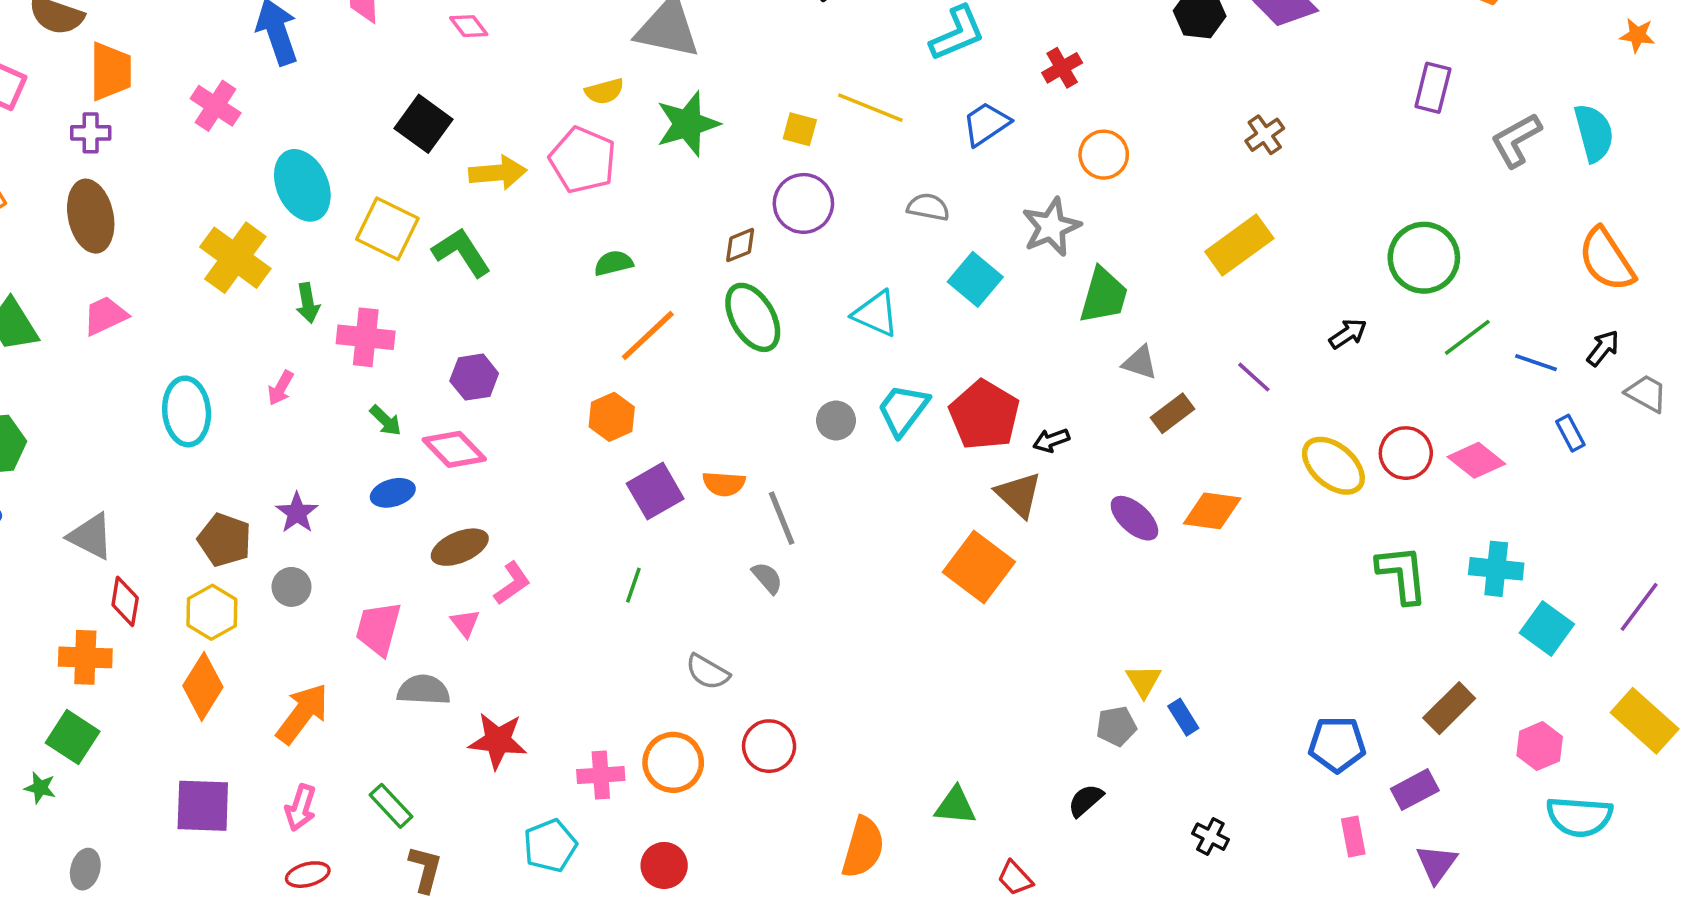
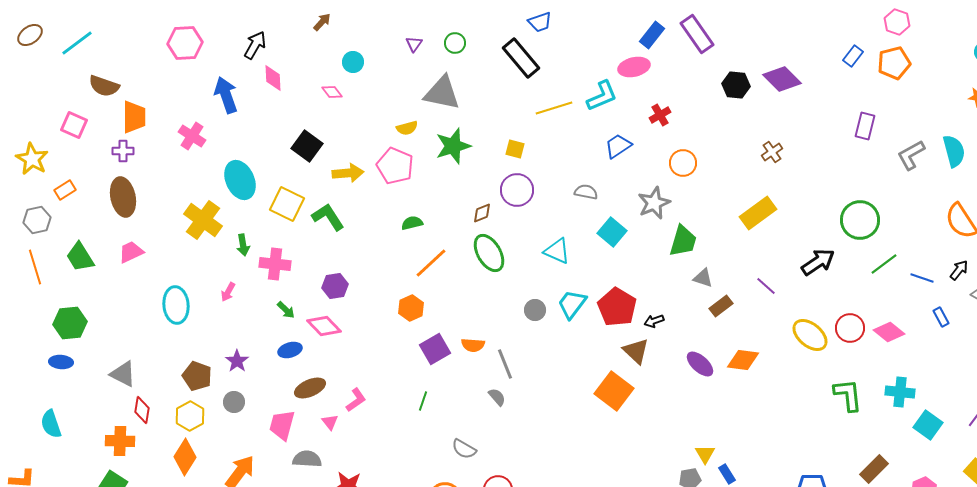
yellow line: (870, 108) -> (554, 108), moved, turned -39
black arrow: (1348, 334) -> (818, 262), size x1.6
brown ellipse: (460, 547) -> (310, 388), moved

